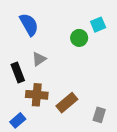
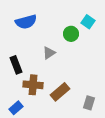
blue semicircle: (29, 25) -> (26, 22), turned 105
cyan square: (98, 25) -> (88, 22), turned -32
gray triangle: (39, 59) -> (49, 53), moved

